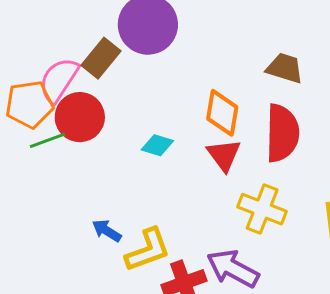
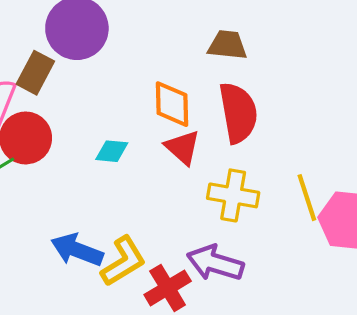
blue arrow: (107, 231) -> (77, 250), size x1.6

